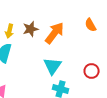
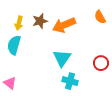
orange arrow: (55, 33) -> (64, 25), turned -150

